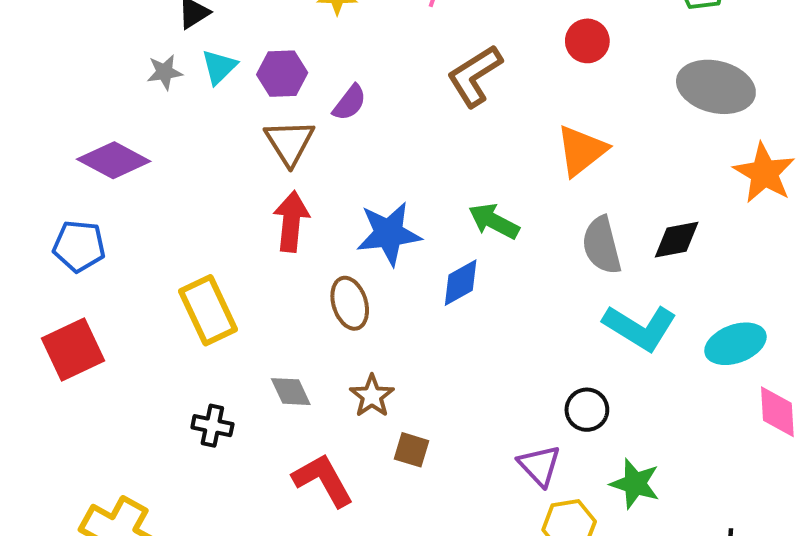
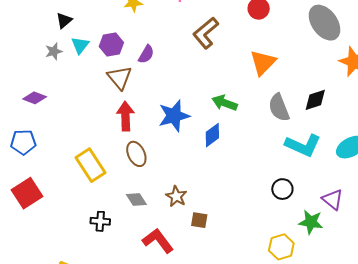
gray ellipse: (716, 87) -> (324, 23), turned 48
purple diamond: (114, 160) -> (35, 98), size x0.7
brown ellipse: (350, 303) -> (136, 154), moved
purple triangle: (539, 465) -> (333, 199), moved

